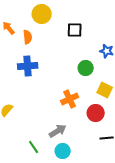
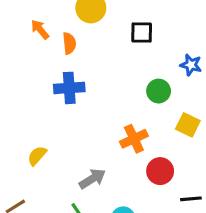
red circle: (96, 113) -> (160, 171), moved
gray arrow: (58, 131) -> (92, 179), moved

